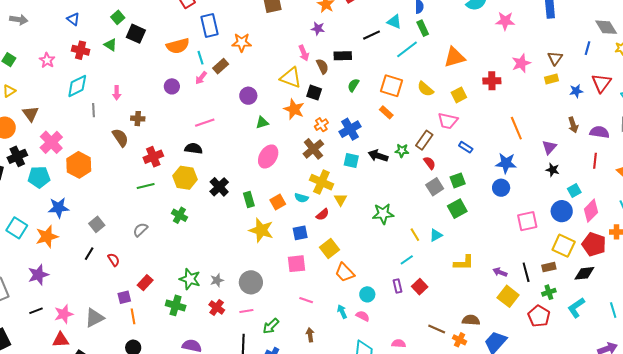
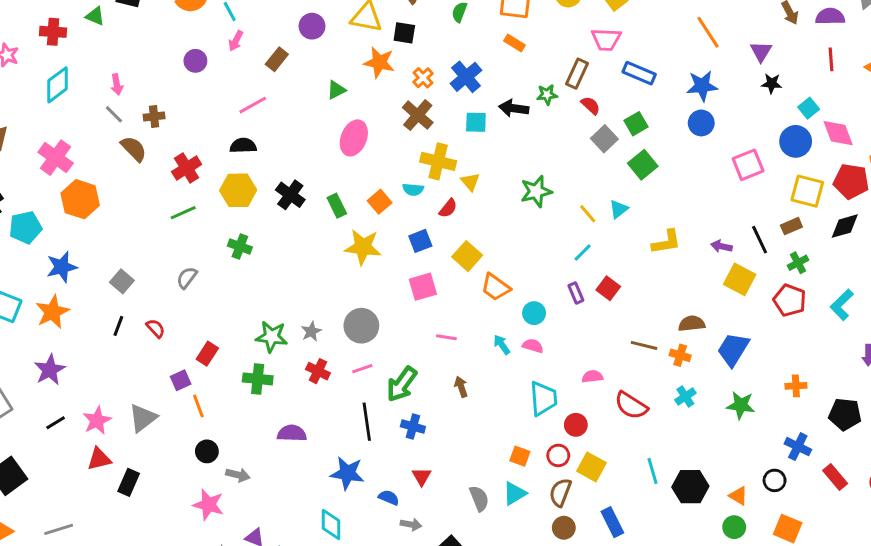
brown rectangle: (221, 66) -> (277, 59), moved
purple circle: (248, 96) -> (312, 26), moved
gray line: (93, 110) -> (114, 114), moved, turned -32
pink cross: (51, 142) -> (56, 158), moved
blue rectangle: (466, 147) -> (639, 73), size x1.5
pink diamond: (591, 211) -> (838, 133), turned -55
cyan L-shape: (576, 308) -> (842, 305), moved
green arrow: (271, 326) -> (402, 384), size x1.4

